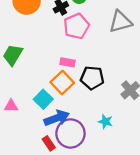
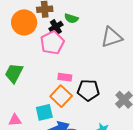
pink pentagon: (76, 26) -> (52, 43), moved
cyan square: (43, 99) -> (44, 112), turned 36

